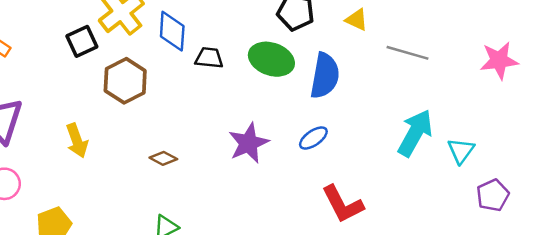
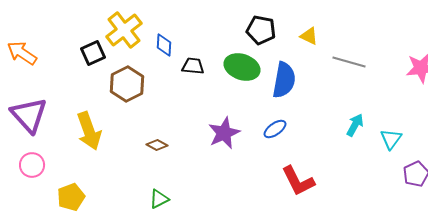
blue diamond: (172, 31) -> (164, 45), size x0.7
cyan arrow: (415, 133) -> (355, 125), size x0.6
yellow arrow: (77, 141) -> (89, 131), size x1.4

